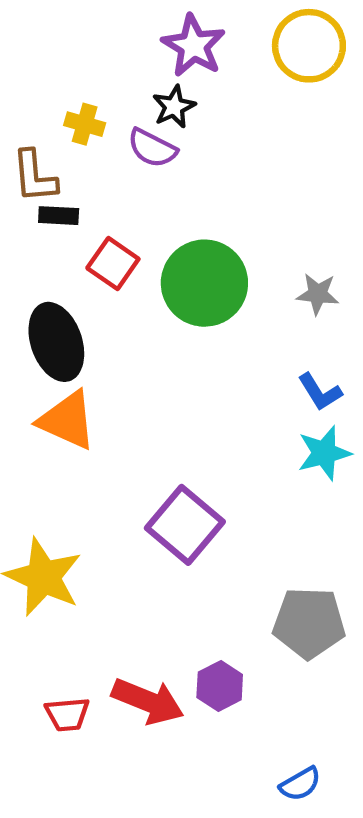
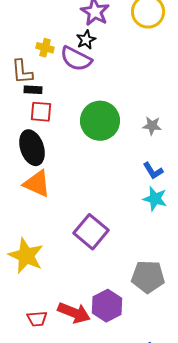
purple semicircle: (152, 148) -> (76, 59), size x1.4
red square: (113, 264) -> (41, 112), moved, turned -30
cyan star: (324, 453) -> (155, 199), turned 30
purple hexagon: (220, 686) -> (107, 306), size x1.4

